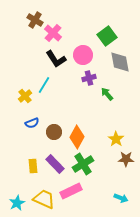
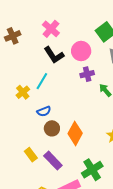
brown cross: (35, 20) -> (13, 36), moved, turned 35
blue semicircle: (32, 123) -> (44, 111), moved
green cross: (83, 164) -> (92, 170), moved
yellow rectangle: (33, 166) -> (31, 155), moved, turned -32

